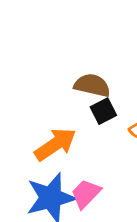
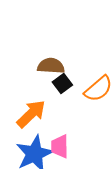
pink trapezoid: (86, 194) -> (60, 146), turned -35

